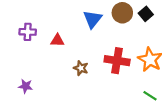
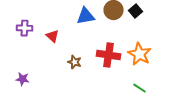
blue triangle: (93, 19) -> (86, 16), turned 42
red triangle: (57, 40) -> (52, 36), turned 40

